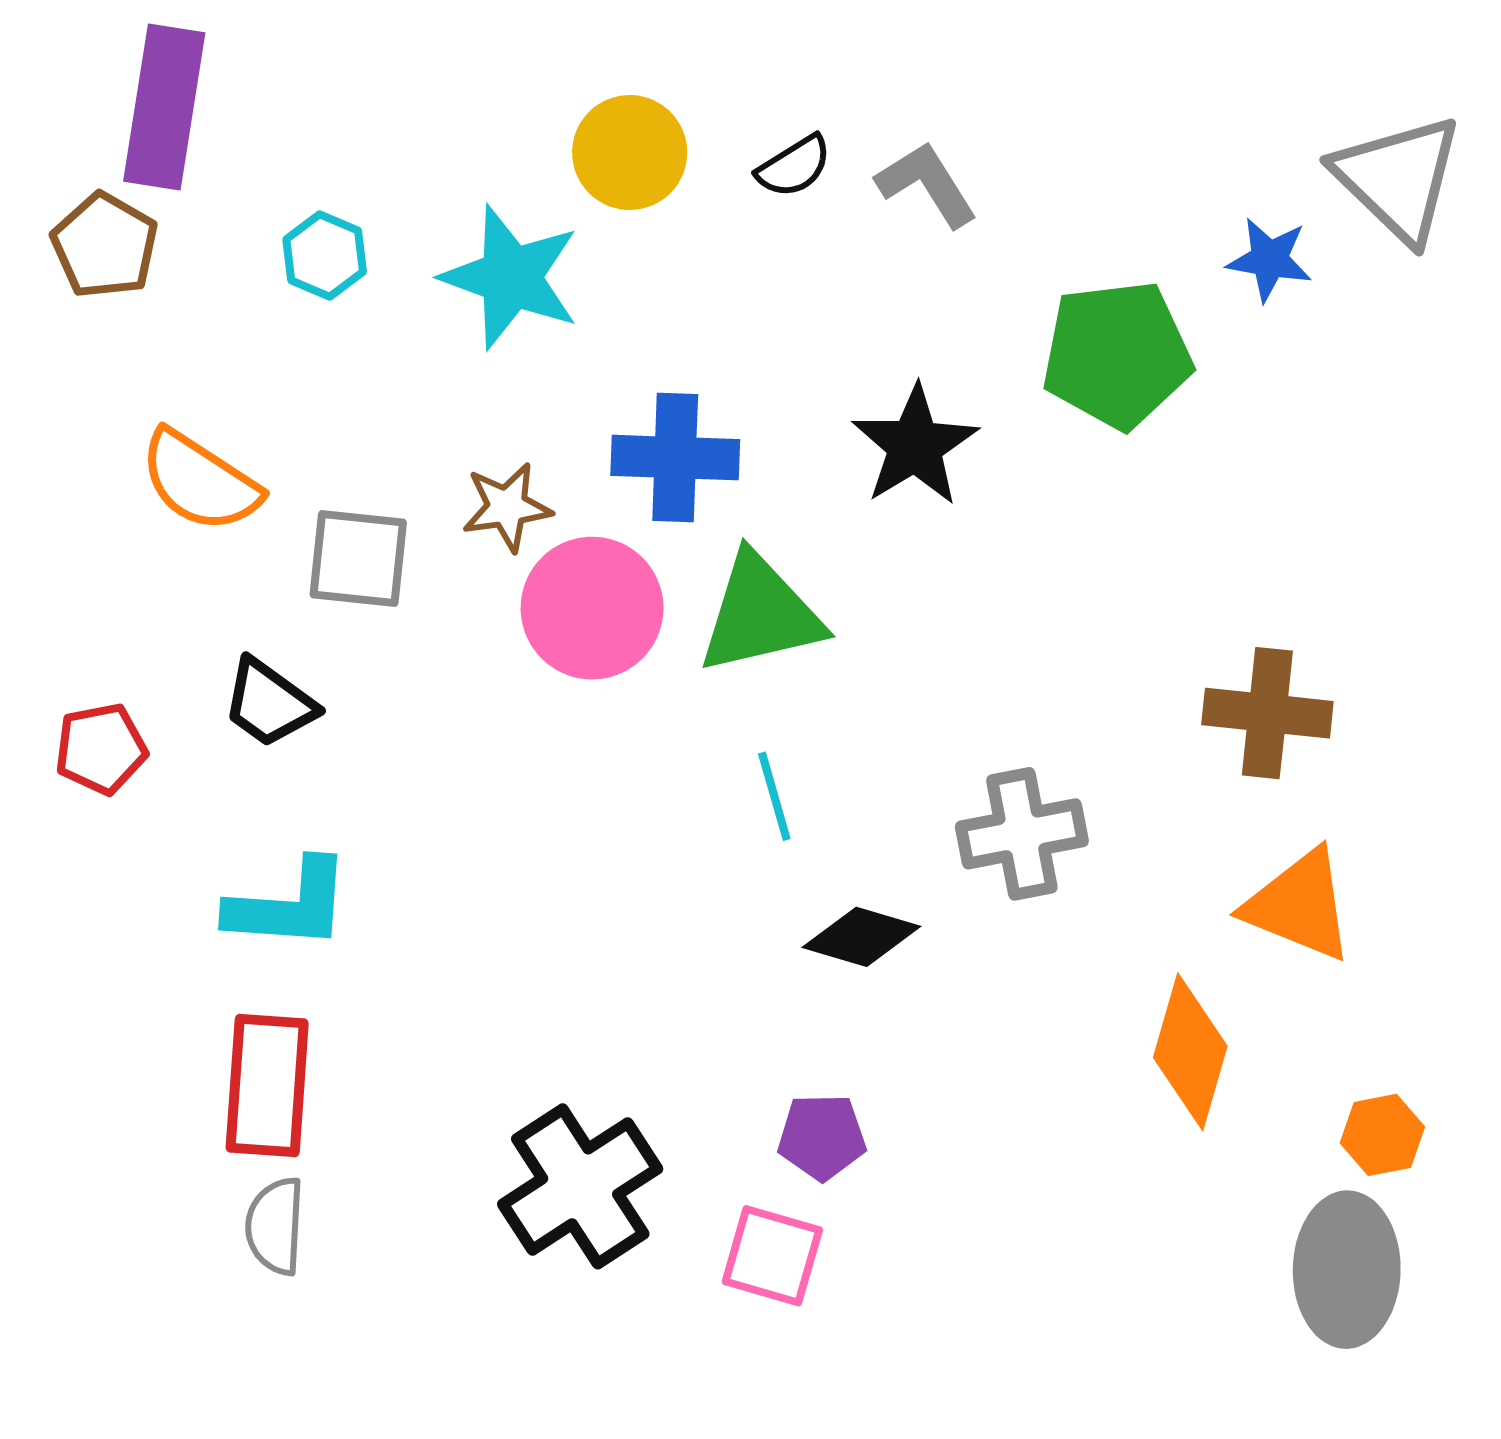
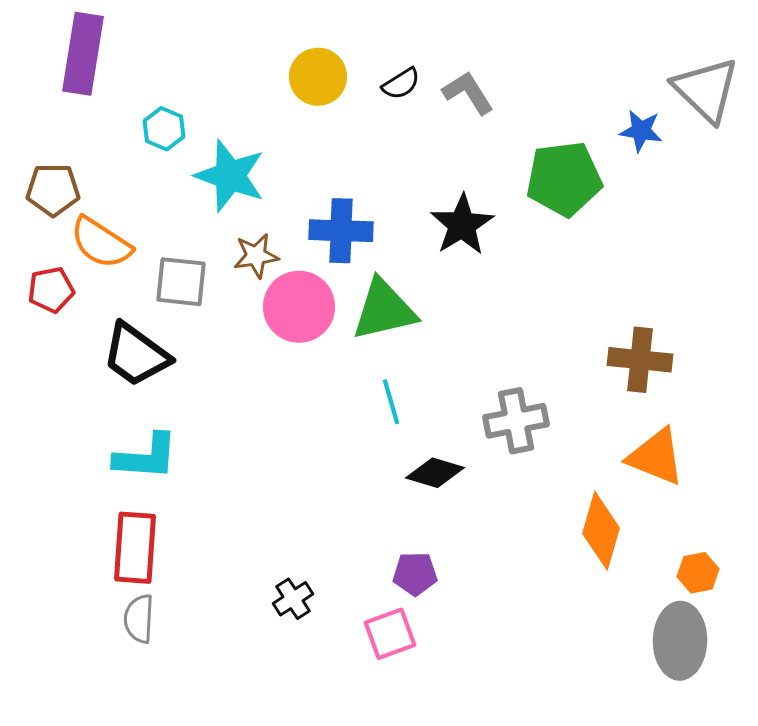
brown pentagon: (105, 246) -> (53, 190), moved, turned -30
cyan star: (511, 277) -> (230, 176), moved
black trapezoid: (269, 703) -> (136, 355), size x1.4
red pentagon: (101, 749) -> (51, 290), moved
black cross: (580, 1186) -> (293, 599), size x0.5
pink square: (772, 1256) -> (390, 634), turned -36

